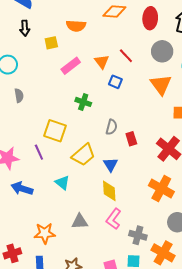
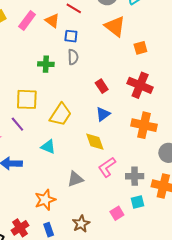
pink rectangle: (71, 66) -> (27, 20), moved
gray semicircle: (111, 127) -> (73, 57), moved
blue triangle: (111, 165) -> (103, 114), moved, turned 42
pink L-shape: (114, 219) -> (107, 167), turned 35

